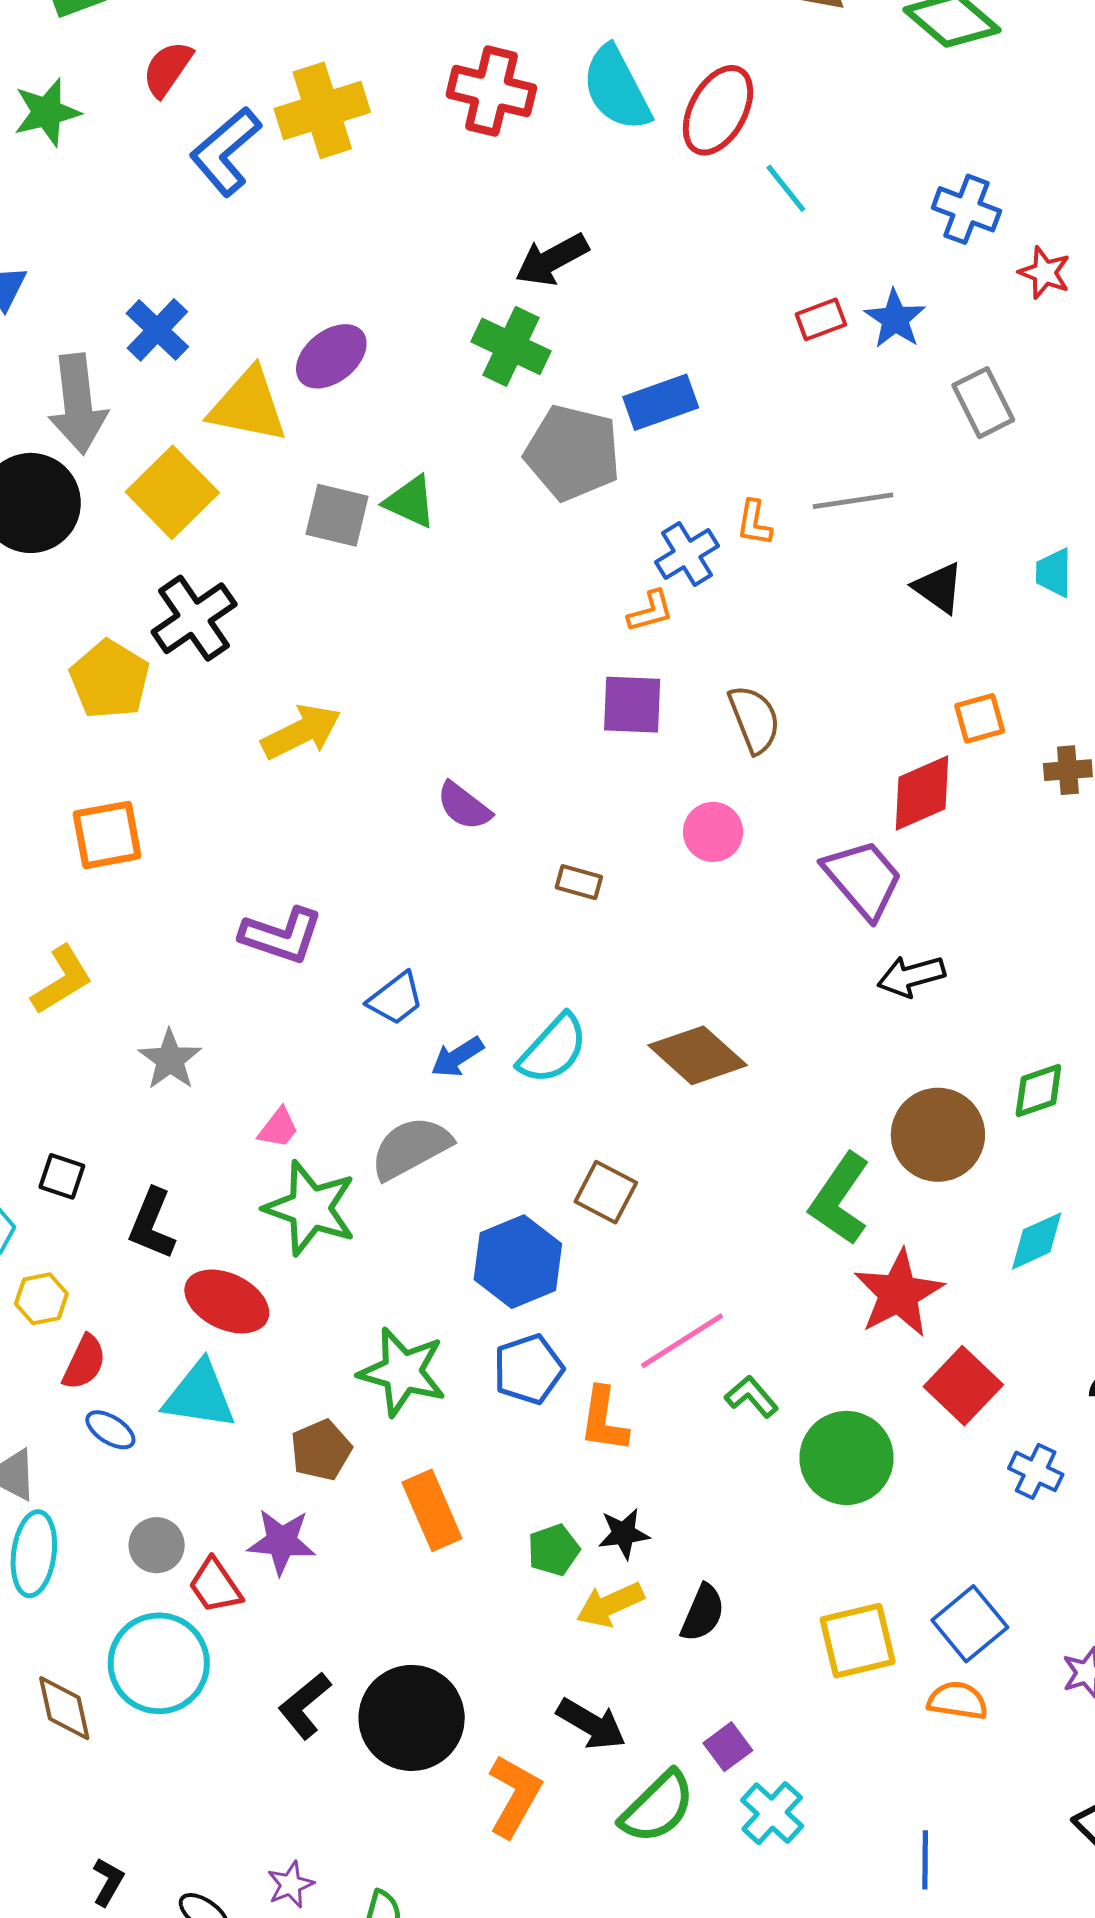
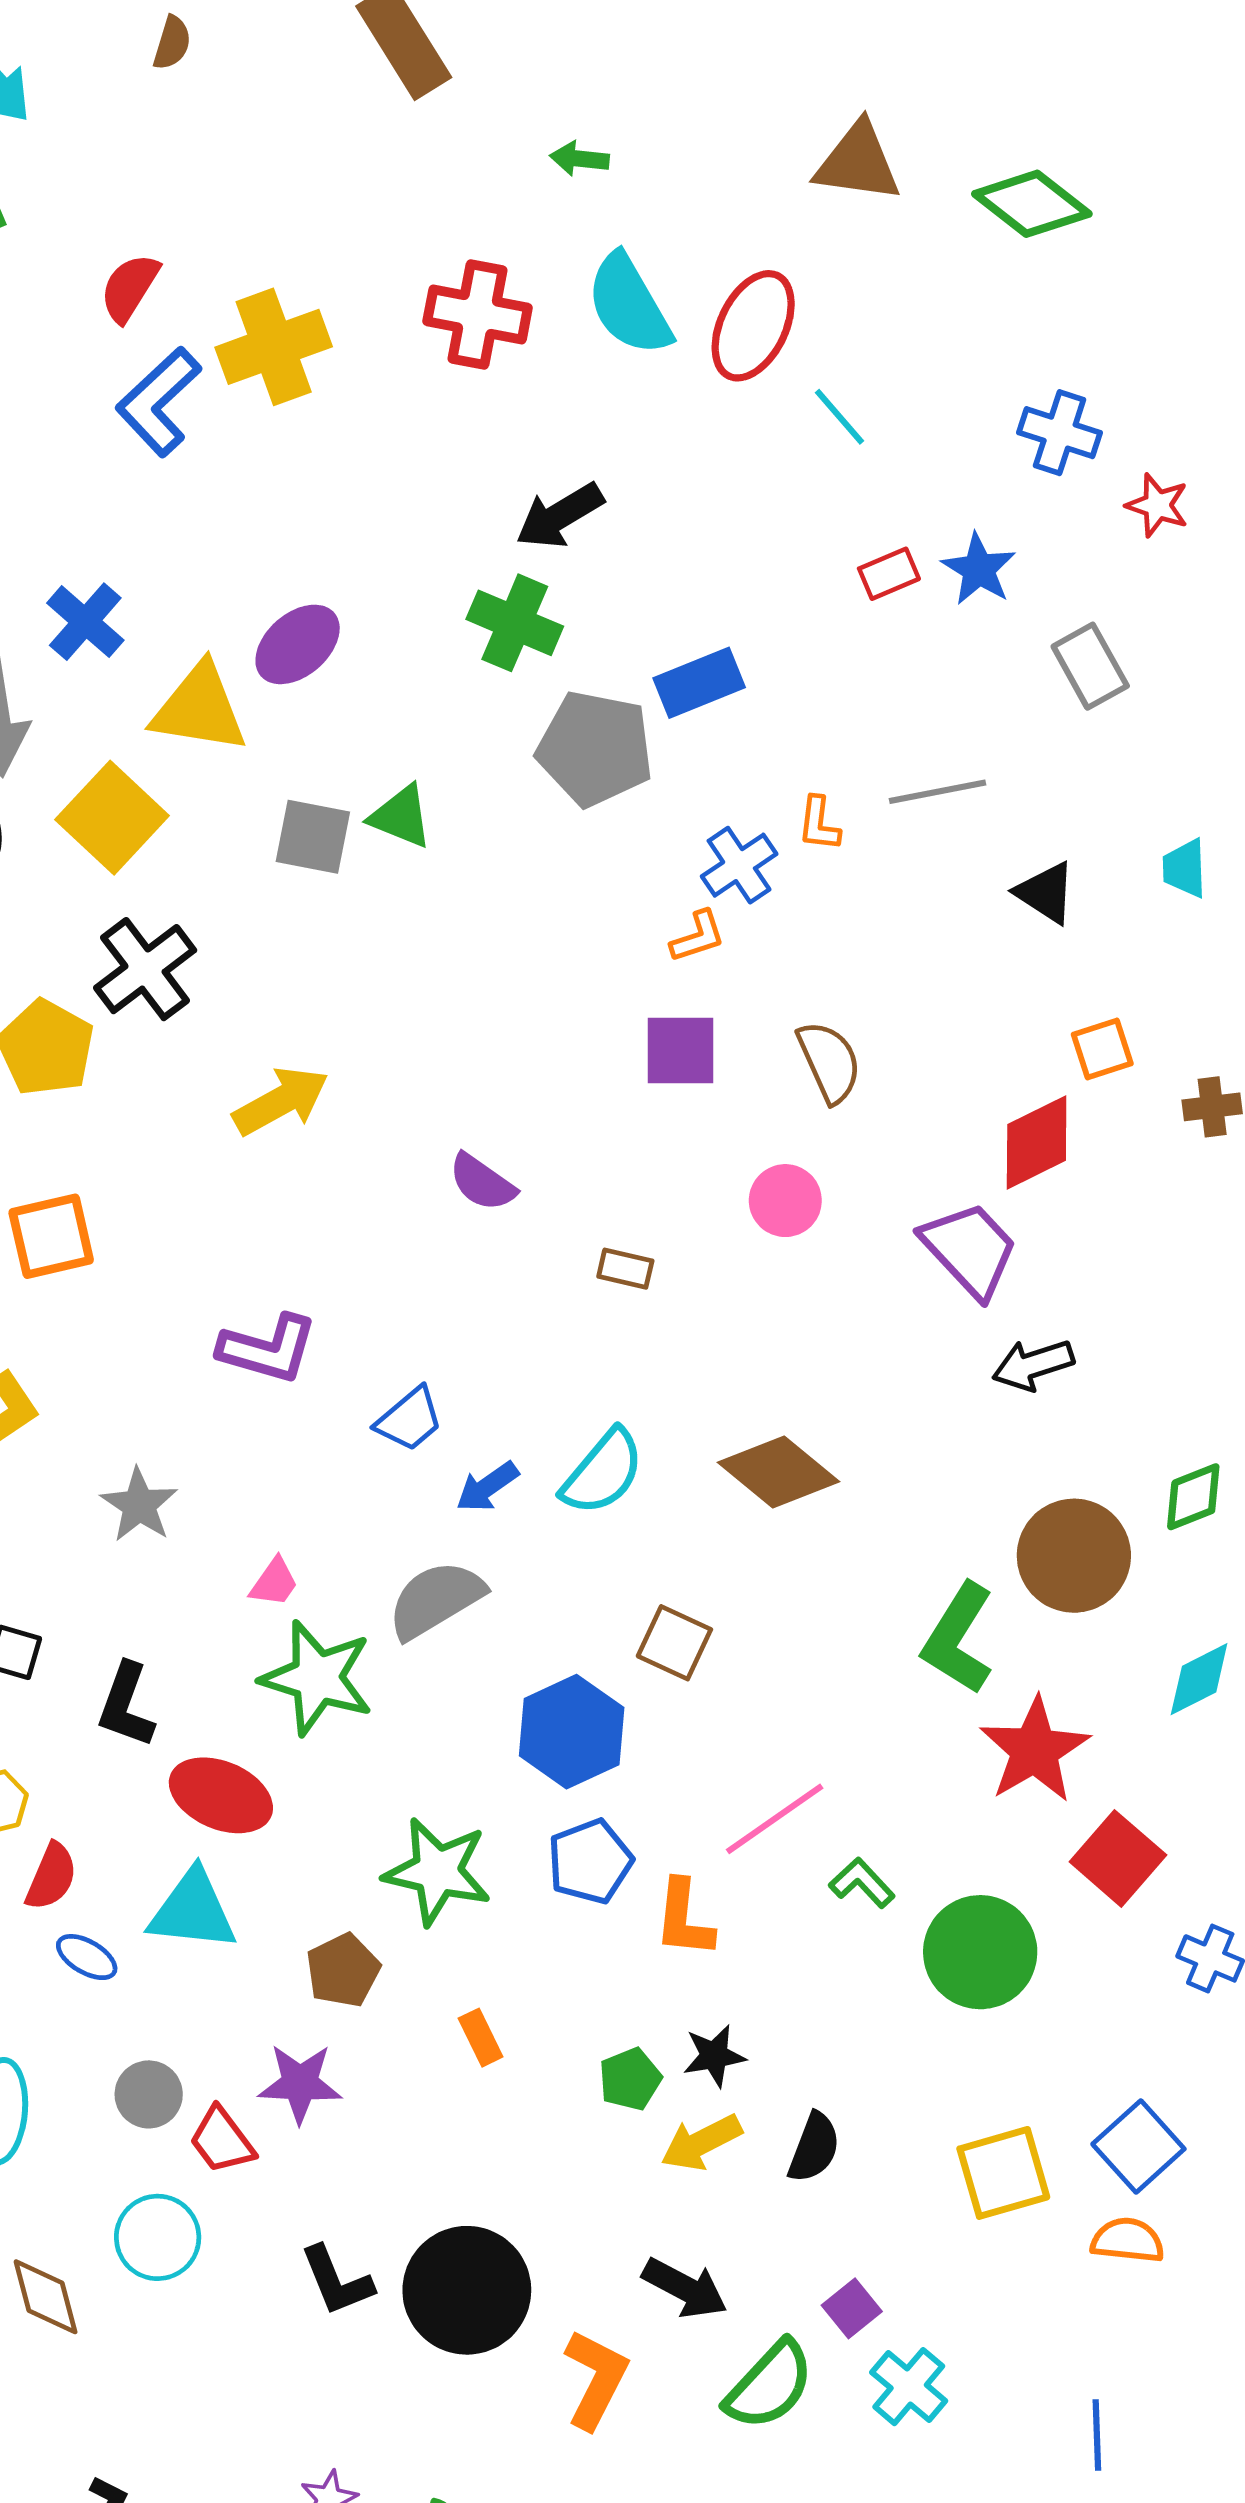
red semicircle: (167, 69) -> (130, 288), moved
orange rectangle: (432, 1510) -> (481, 2038), size x0.6
cyan circle: (159, 1663) -> (158, 2237), size x0.7
black L-shape: (305, 1705) -> (337, 2281), turned -70

